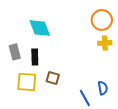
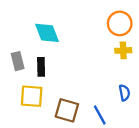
brown square: (53, 78) -> (67, 110), moved, size x1.5
blue semicircle: (103, 88) -> (124, 93), moved

